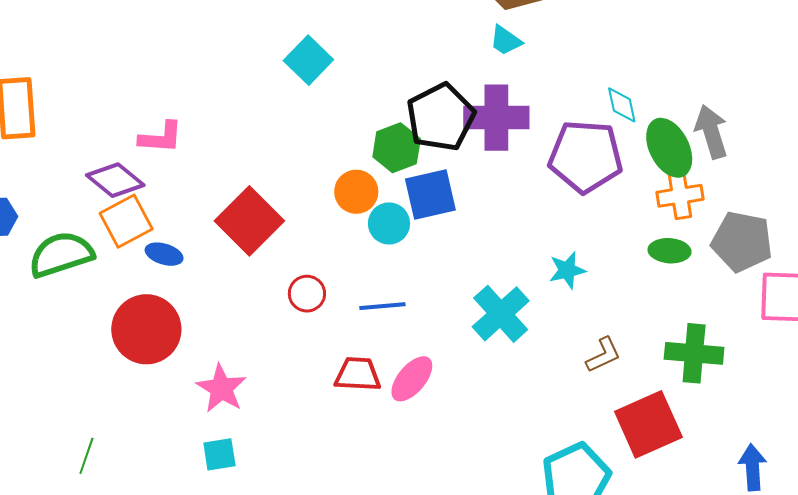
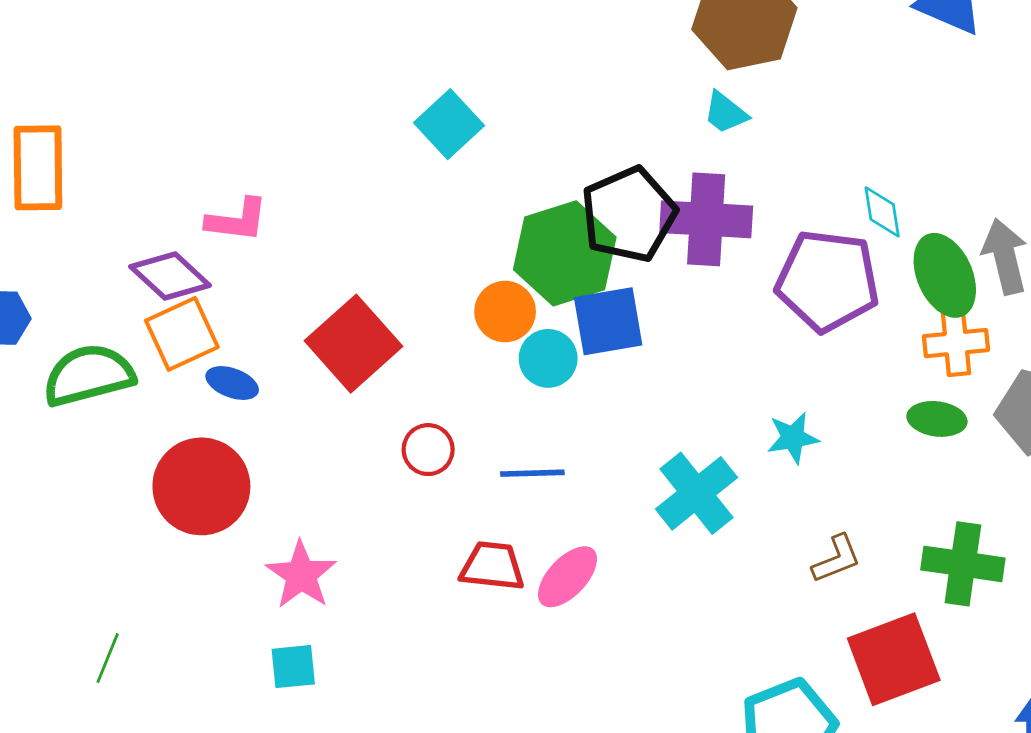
green hexagon: (397, 148) -> (565, 253), size x1.5

